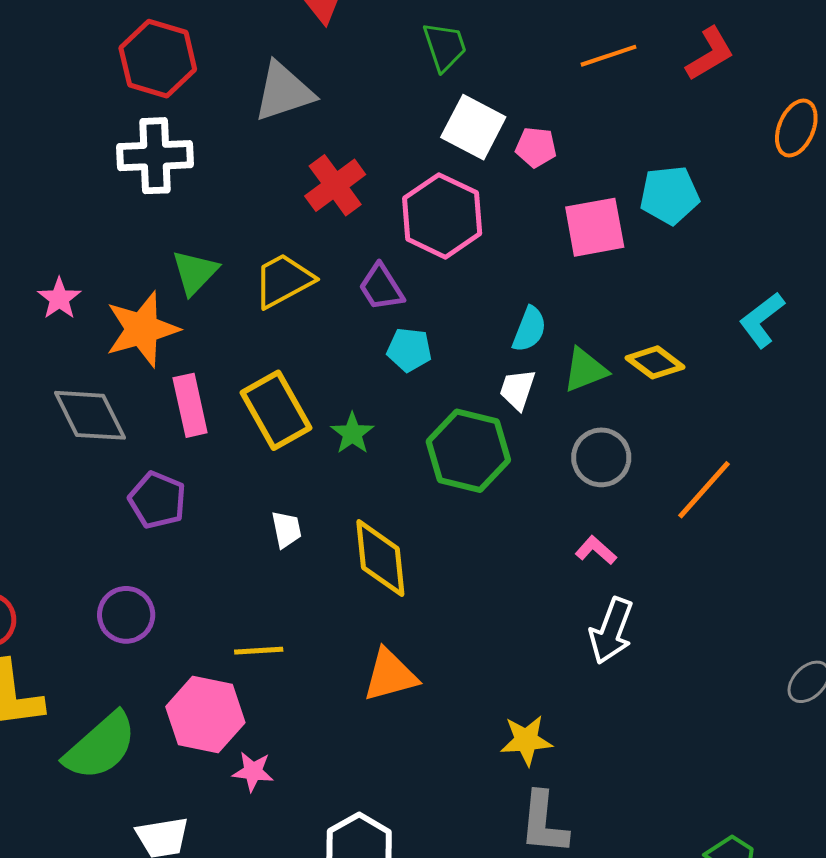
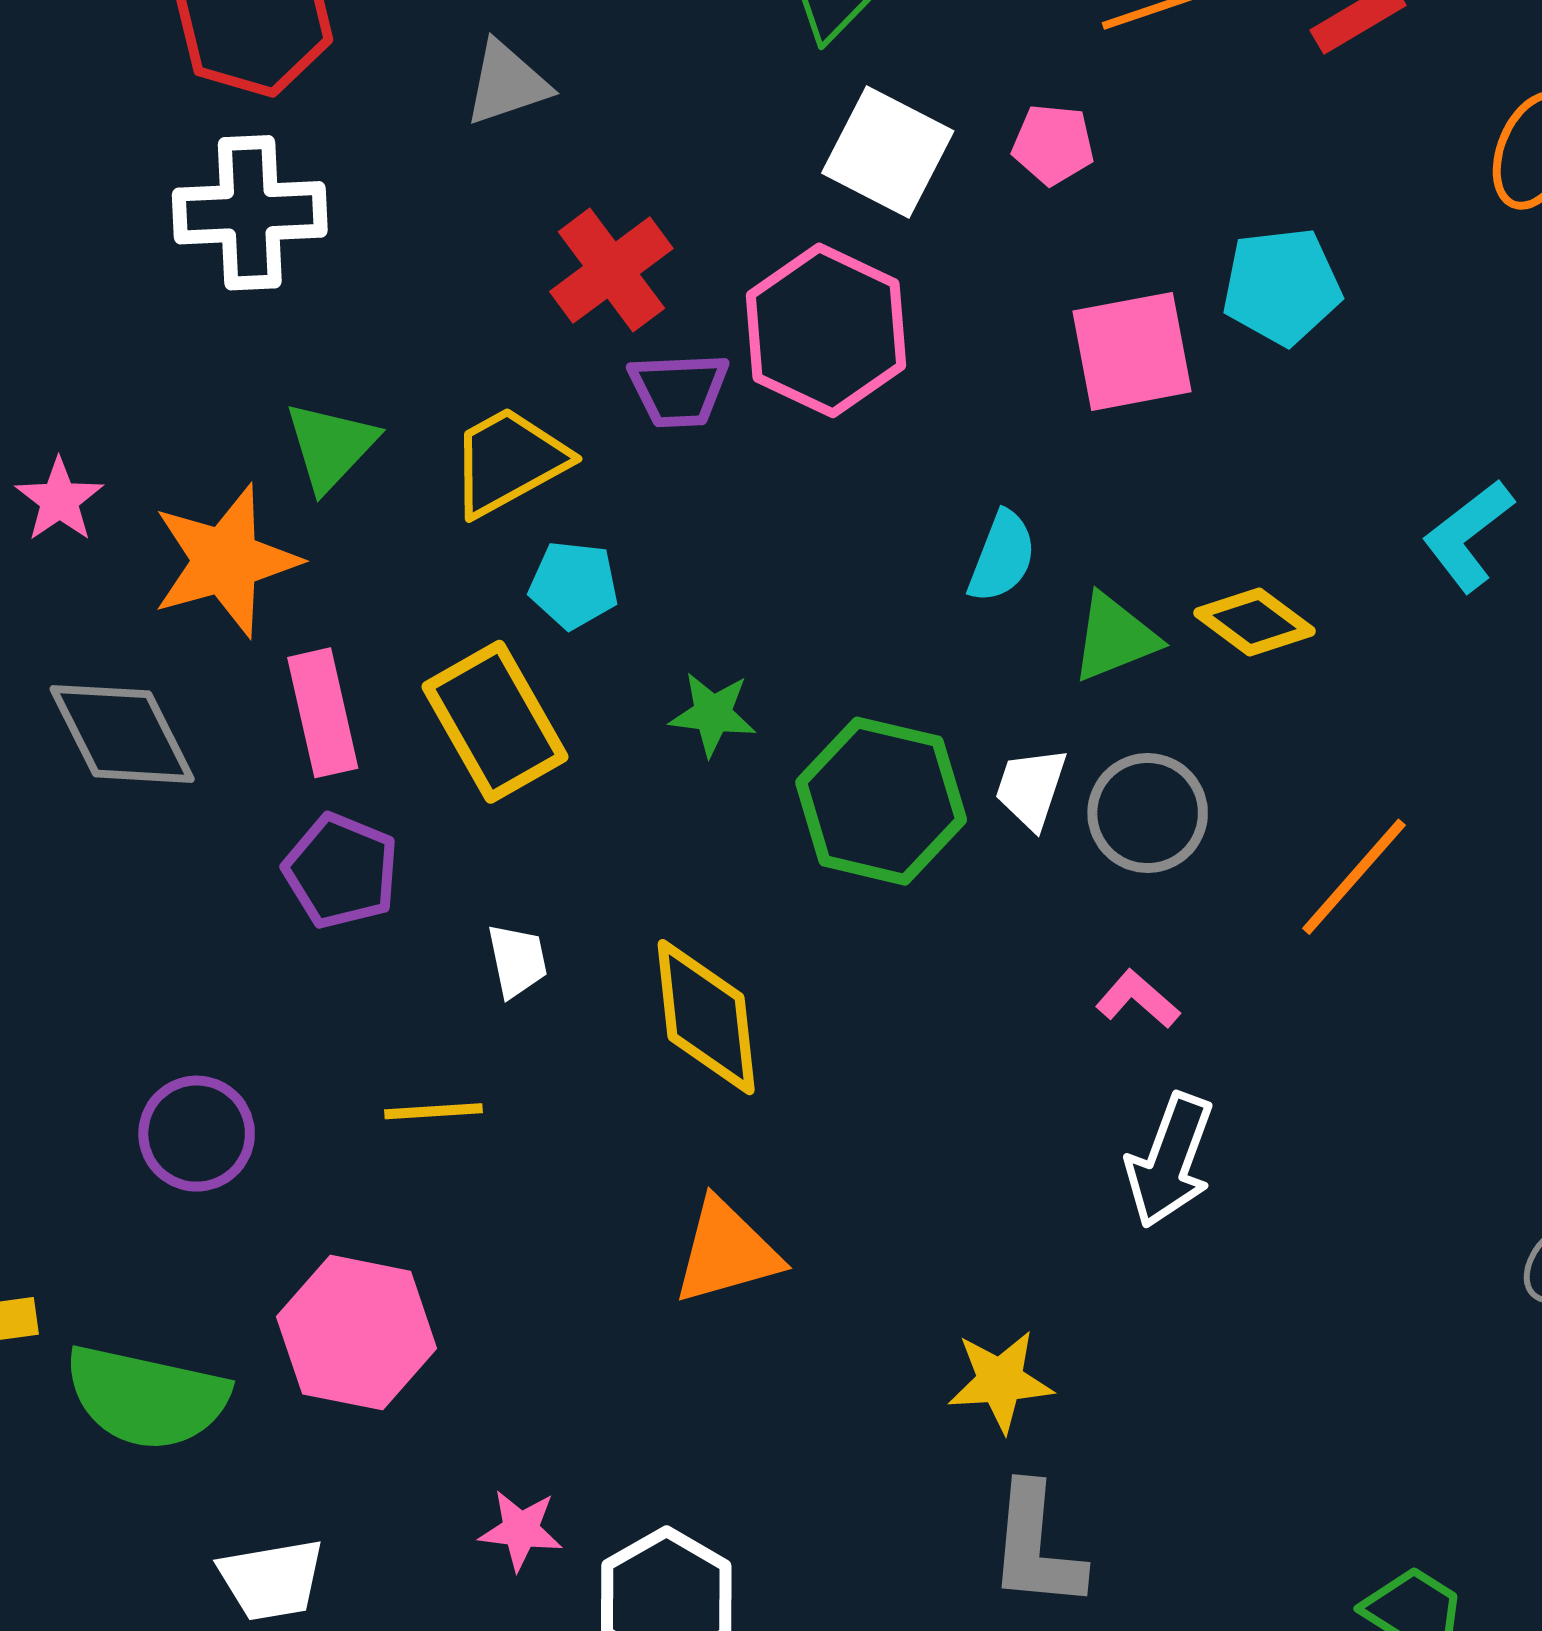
gray triangle: (284, 92) -> (507, 83), size x0.7
pink pentagon: (536, 147) -> (1053, 144), moved
purple trapezoid: (381, 287) -> (679, 390), moved, turned -60
cyan pentagon: (409, 350) -> (574, 585), moved
white trapezoid: (517, 390) -> (1031, 788), moved
green star: (352, 433) -> (713, 714), moved, turned -30
purple pentagon: (157, 500) -> (341, 871), moved
yellow line: (259, 651) -> (434, 1111), moved
green semicircle: (100, 746) -> (147, 1397), turned 54
pink star: (253, 772) -> (521, 1530), moved

